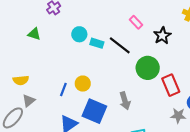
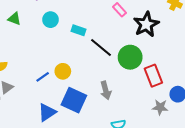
cyan circle: (79, 34) -> (51, 20), moved
black star: (162, 36) -> (146, 24), size x1.4
black line: (120, 45) -> (101, 48), moved
blue line: (63, 89) -> (43, 77), turned 32

